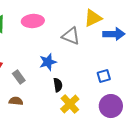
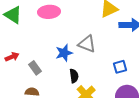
gray triangle: (71, 36) -> (87, 44), moved

